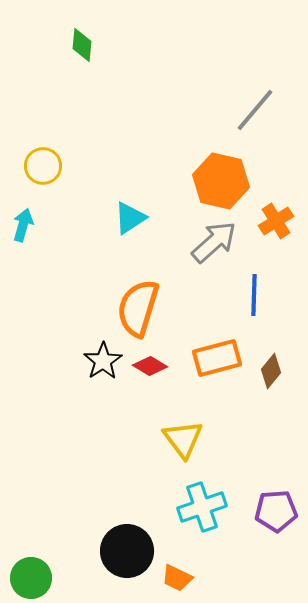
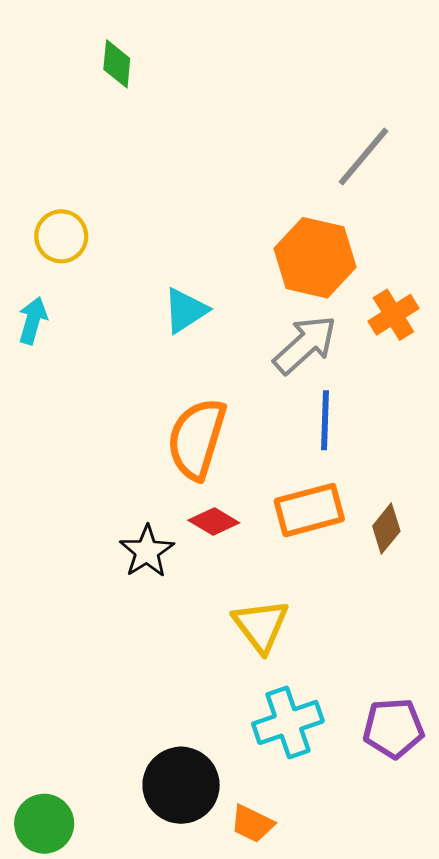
blue line: (254, 295) -> (325, 420), moved
black star: (103, 361) -> (147, 551), moved

